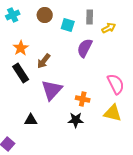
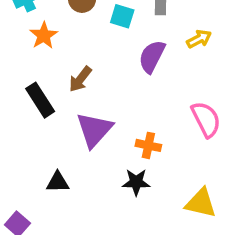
yellow arrow: (109, 28) -> (199, 39), moved
orange star: (21, 48) -> (44, 35), moved
yellow triangle: (113, 113) -> (201, 203), moved

